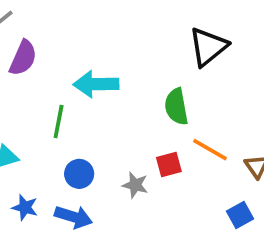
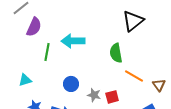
green line: (59, 122) -> (47, 52), moved
red square: (169, 165) -> (112, 97), moved
blue circle: (79, 174) -> (71, 84), moved

